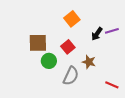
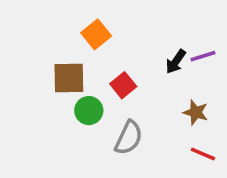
orange square: (72, 19) -> (96, 34), moved
brown star: (89, 62) -> (196, 112), moved

